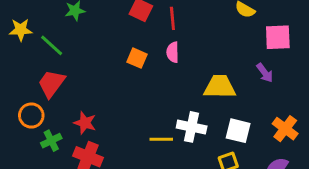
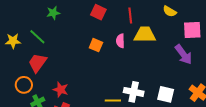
red line: (172, 18) -> (130, 15), moved
yellow star: (21, 30) -> (13, 41), moved
purple arrow: (265, 73) -> (184, 54), size x1.5
yellow trapezoid: (220, 87) -> (145, 35), moved

